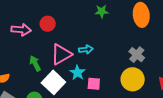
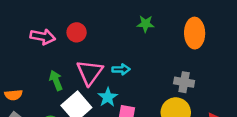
pink triangle: (61, 54) -> (90, 72), turned -30
gray cross: (137, 55) -> (184, 82), turned -35

